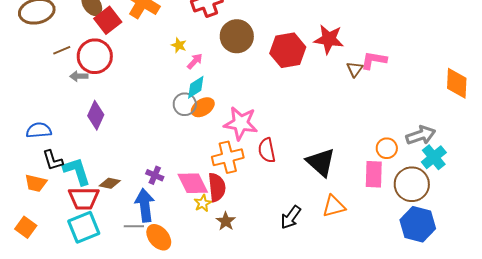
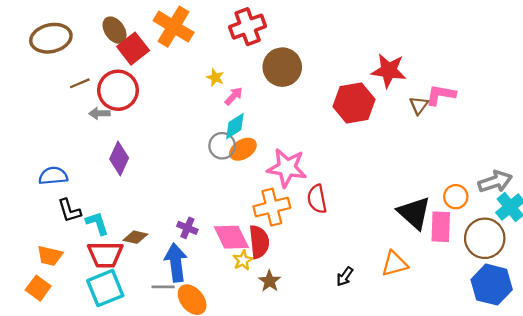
red hexagon: (288, 50) -> (354, 103), moved
black triangle: (321, 162) -> (414, 213), moved
cyan L-shape: (77, 171) -> (97, 223), size x0.7
orange trapezoid: (36, 183) -> (50, 256), moved
black arrow: (291, 217) -> (345, 276), size x0.7

